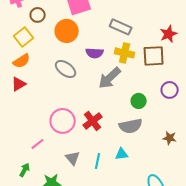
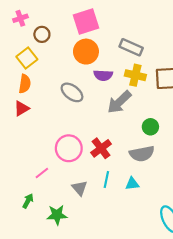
orange circle: (67, 31) -> (86, 52), moved
orange semicircle: (22, 61) -> (25, 84), turned -48
cyan line: (98, 161) -> (106, 179), moved

